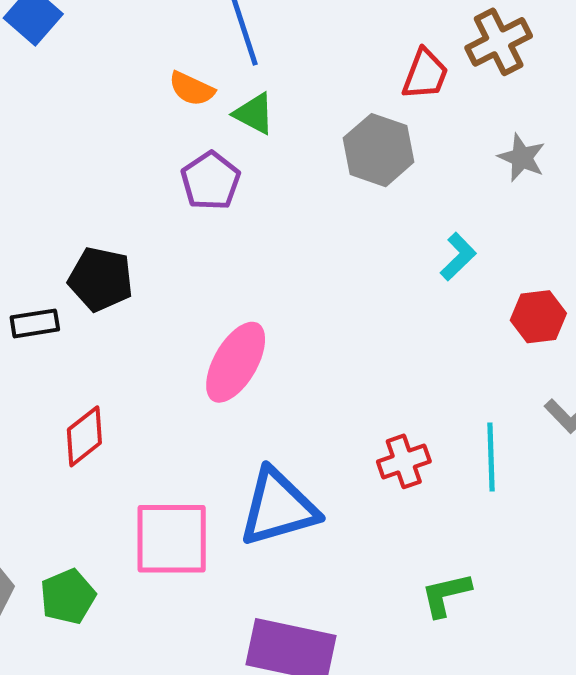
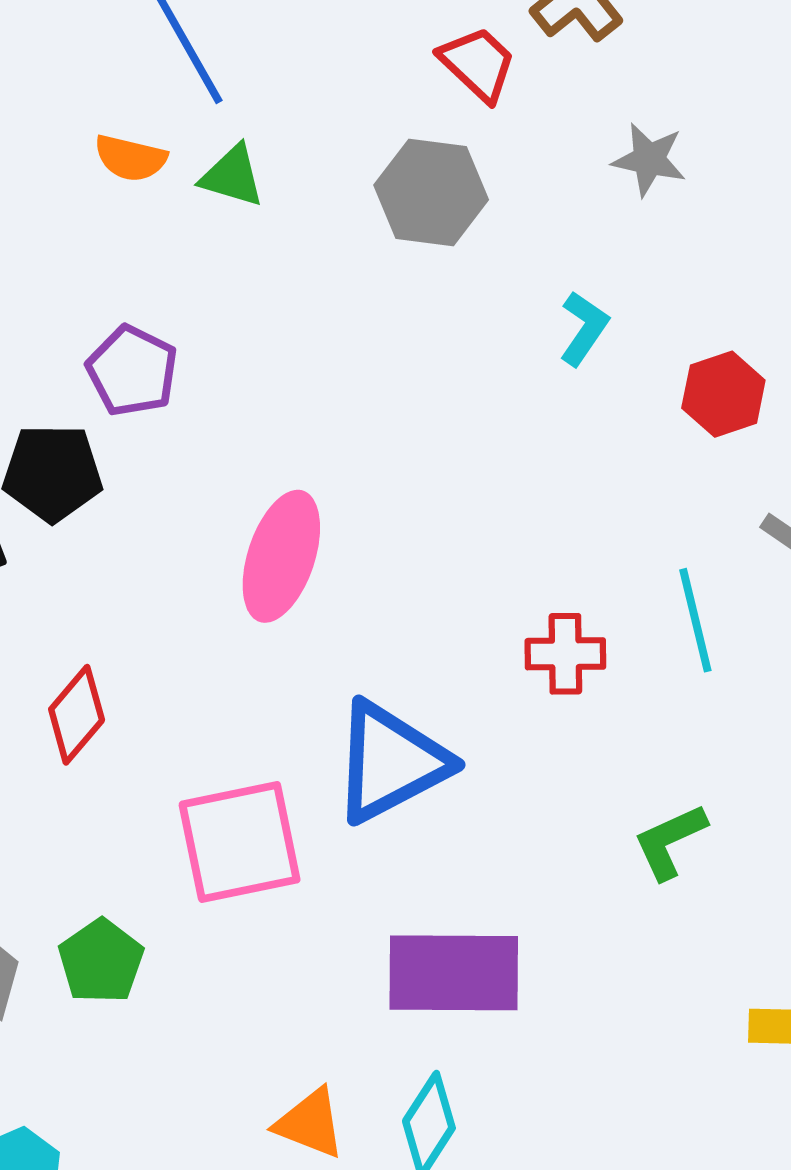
red trapezoid: (425, 74) -> (478, 64), turned -56
purple pentagon: (211, 181) -> (132, 371), moved
red cross: (404, 461) -> (565, 654), turned 30

